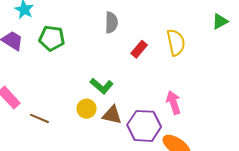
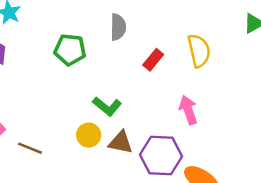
green pentagon: (52, 38) -> (70, 50), moved
pink arrow: (173, 102) -> (188, 110), moved

